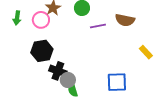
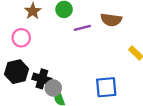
pink circle: (41, 20) -> (21, 38), moved
black hexagon: (42, 51) -> (17, 72), moved

